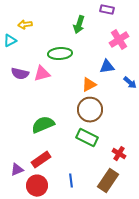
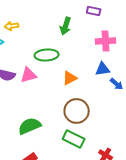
pink cross: (119, 40) -> (106, 41), turned 30
blue triangle: (107, 67) -> (103, 69), moved
orange triangle: (89, 85) -> (70, 78), moved

